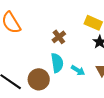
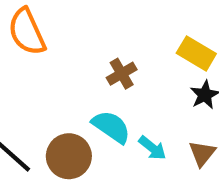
cyan semicircle: (57, 63) -> (111, 127), turned -54

